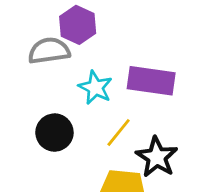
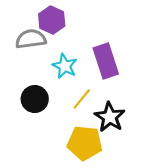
purple rectangle: (151, 81) -> (106, 61), turned 64

